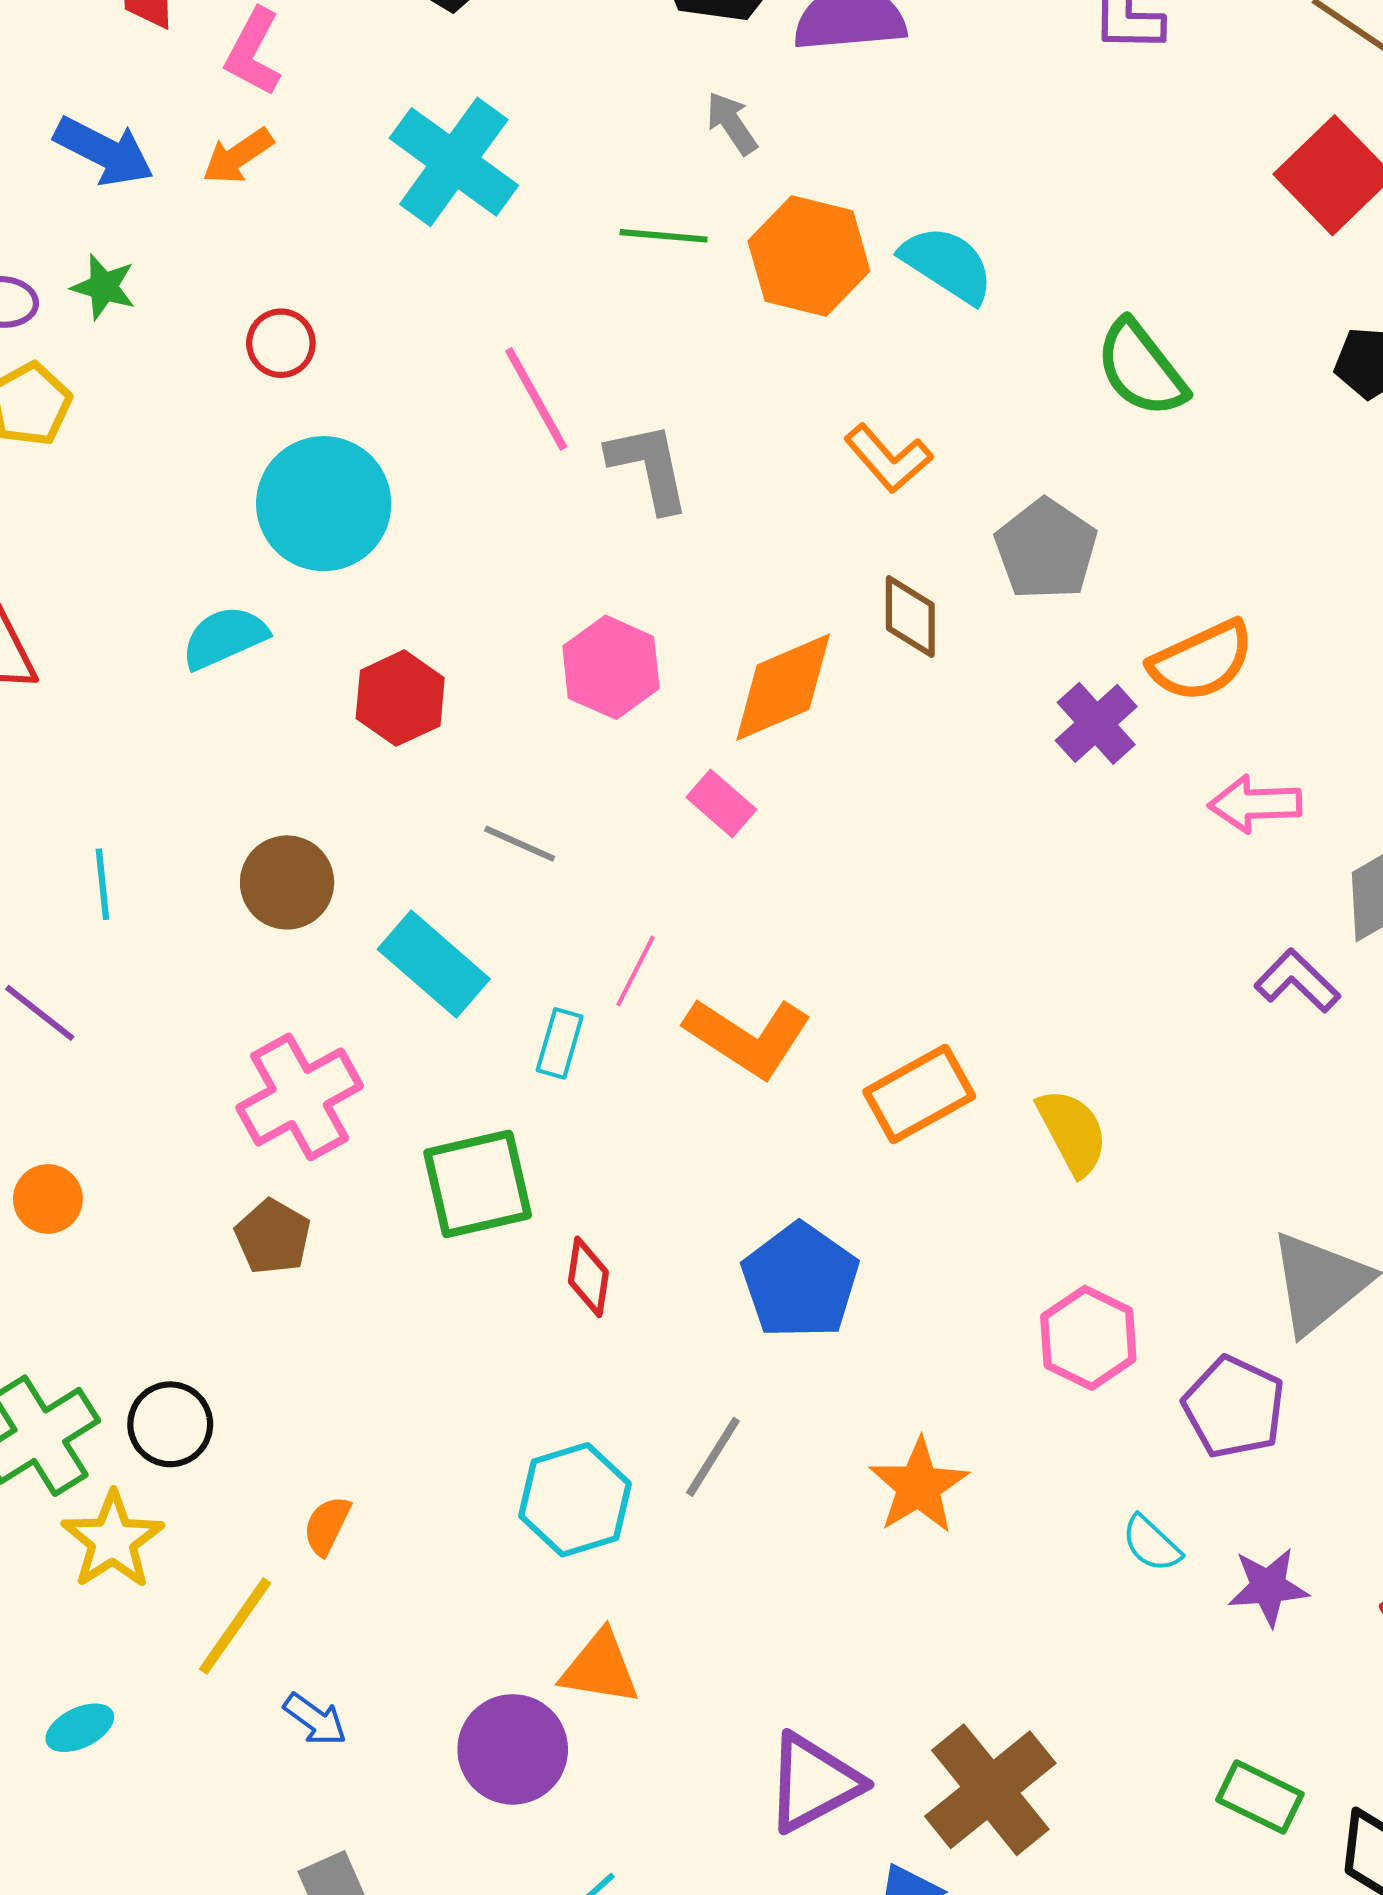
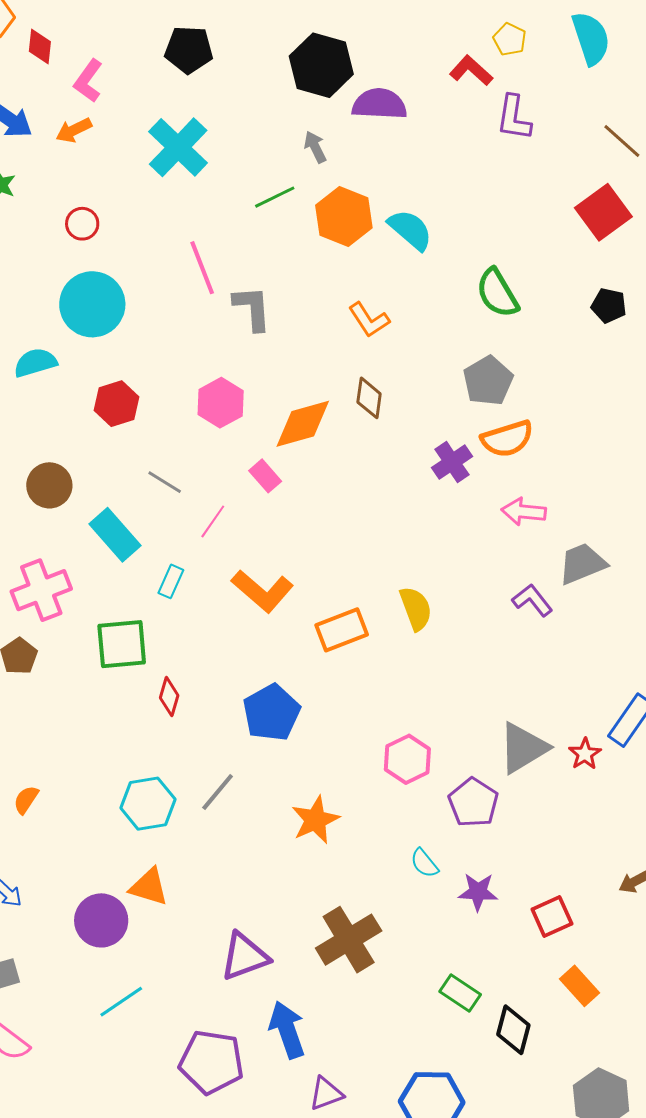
green line: (664, 236) -> (275, 197), turned -39
gray pentagon: (1046, 549) -> (488, 381), moved
pink line: (635, 971) -> (213, 521), moved
yellow semicircle: (1072, 1132) -> (416, 608), moved
brown cross: (990, 1790) -> (349, 940), moved

